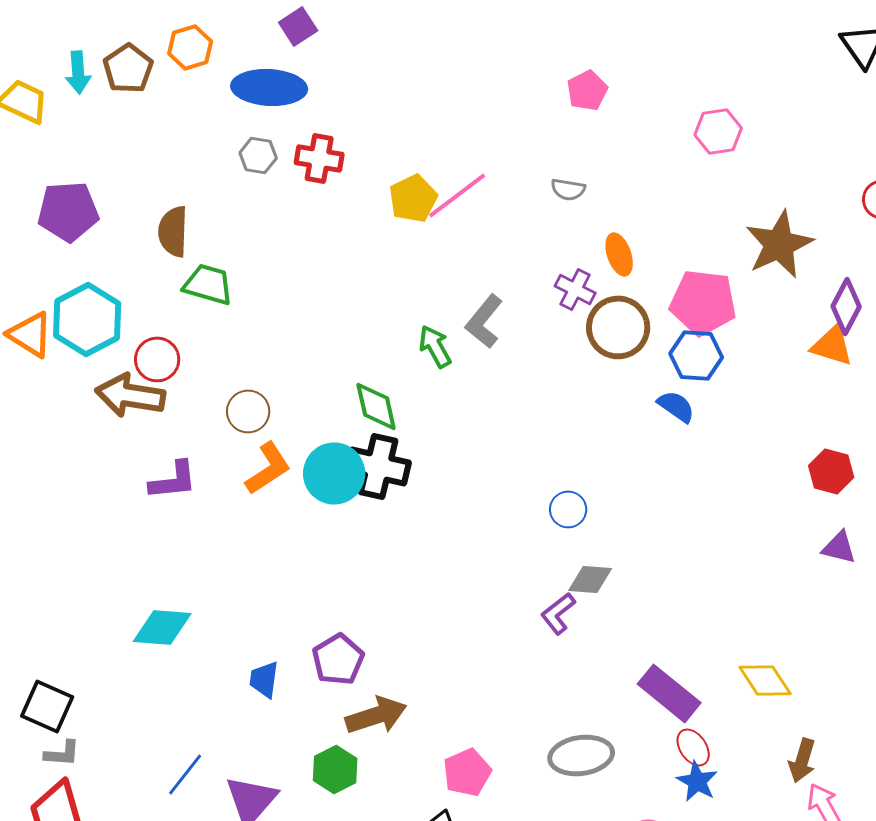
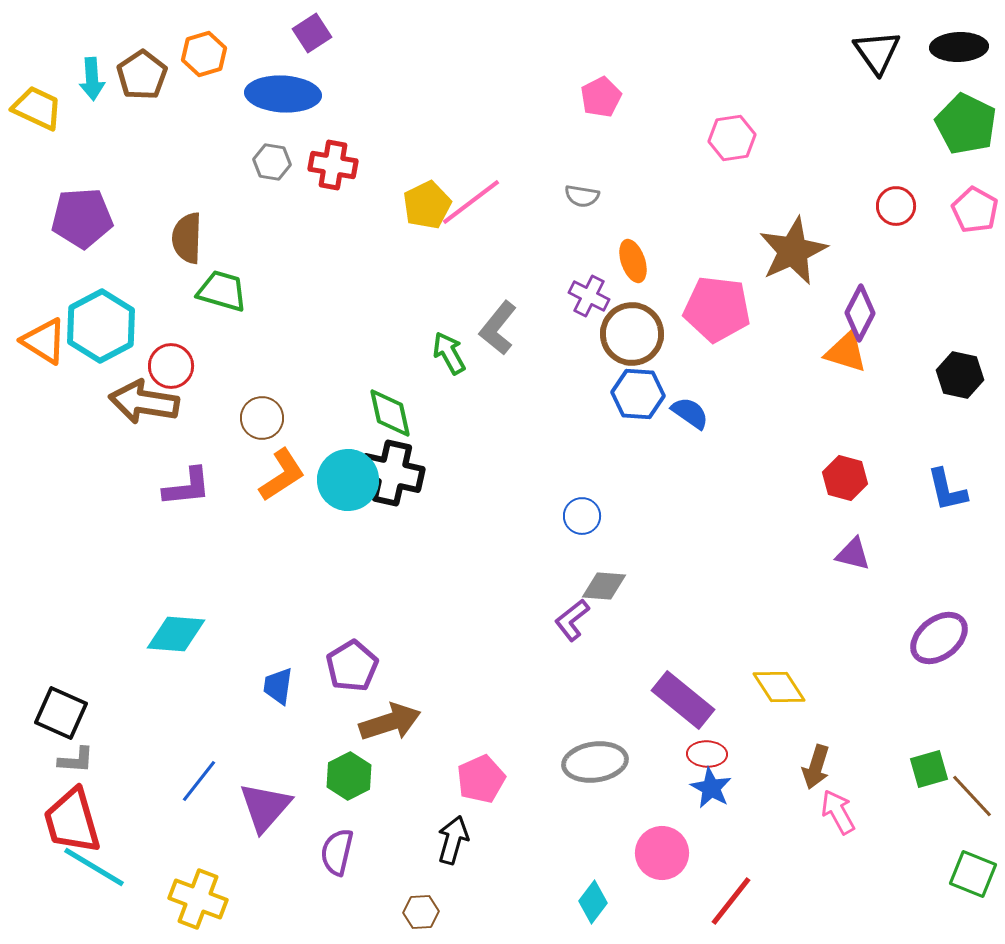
blue hexagon: (696, 355) -> (638, 394), moved
red ellipse: (693, 747) -> (707, 754), turned -54

